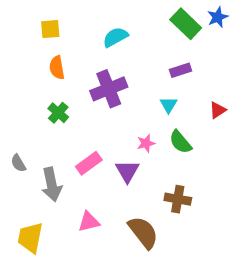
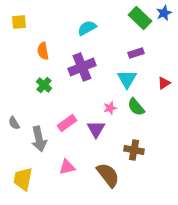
yellow square: (50, 29) -> (19, 22), moved
cyan triangle: (168, 105) -> (127, 79), size x1.5

